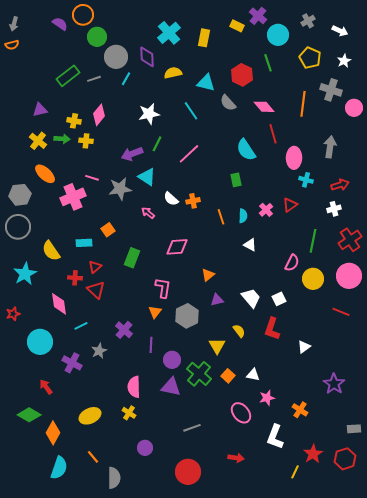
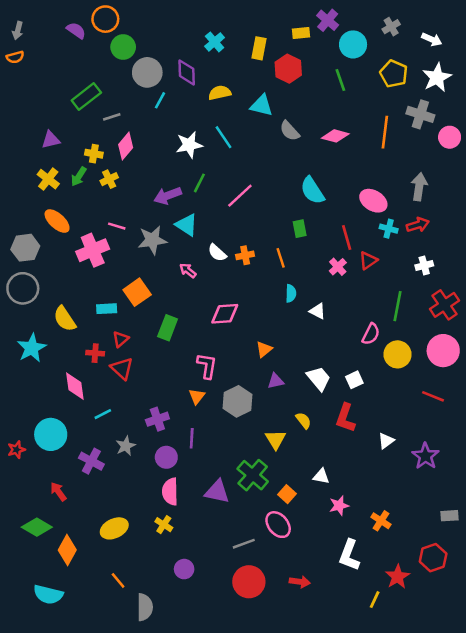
yellow rectangle: (237, 26) -> (301, 33), turned -32
cyan cross: (169, 33) -> (215, 42), size x0.7
white star: (344, 61) -> (437, 77), size x1.6
red hexagon: (242, 75) -> (288, 69), moved
gray line: (94, 79) -> (112, 117), moved
pink diamond: (264, 107) -> (335, 136), turned -35
cyan line: (191, 111) -> (223, 137), moved
red line: (273, 134) -> (347, 238), moved
green arrow: (62, 139) -> (79, 177), turned 119
yellow cross: (86, 141) -> (109, 179), turned -32
pink ellipse: (294, 158) -> (373, 201), turned -60
red arrow: (340, 185) -> (418, 225), moved
cyan semicircle: (243, 216) -> (291, 293), moved
orange line: (221, 217) -> (281, 258), moved
orange square: (108, 230) -> (137, 292), size x1.5
red star: (13, 314) -> (16, 450), moved
purple cross: (124, 330) -> (157, 419), turned 30
purple circle: (172, 360) -> (166, 457), moved
orange square: (228, 376) -> (287, 494), moved
purple star: (334, 384) -> (425, 456), moved
pink ellipse: (241, 413) -> (278, 525), moved
gray rectangle: (354, 429) -> (450, 516), moved
red hexagon: (345, 459) -> (433, 558), moved
cyan semicircle: (59, 468) -> (48, 594), moved, turned 85
red circle: (188, 472) -> (249, 582), moved

